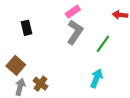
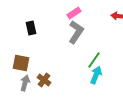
green line: (103, 44) -> (94, 60), moved
brown square: (16, 65) -> (21, 63), turned -30

